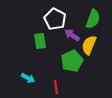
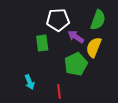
white pentagon: (55, 19) -> (58, 20), turned -30
cyan arrow: (28, 78) -> (29, 82), turned 40

